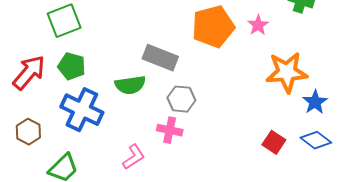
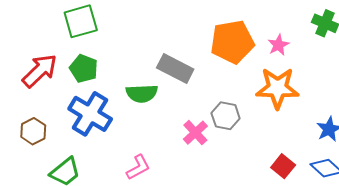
orange star: (287, 72) -> (277, 88), moved
gray hexagon: (181, 99) -> (226, 116), moved
pink cross: (170, 130) -> (195, 133), moved, turned 30

